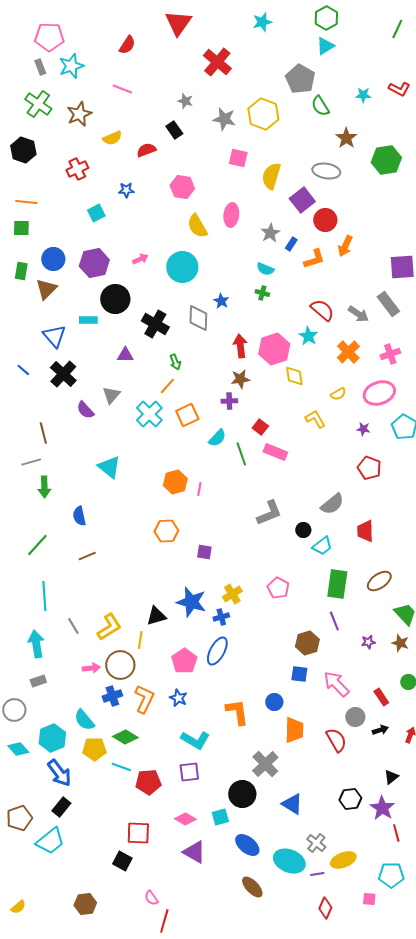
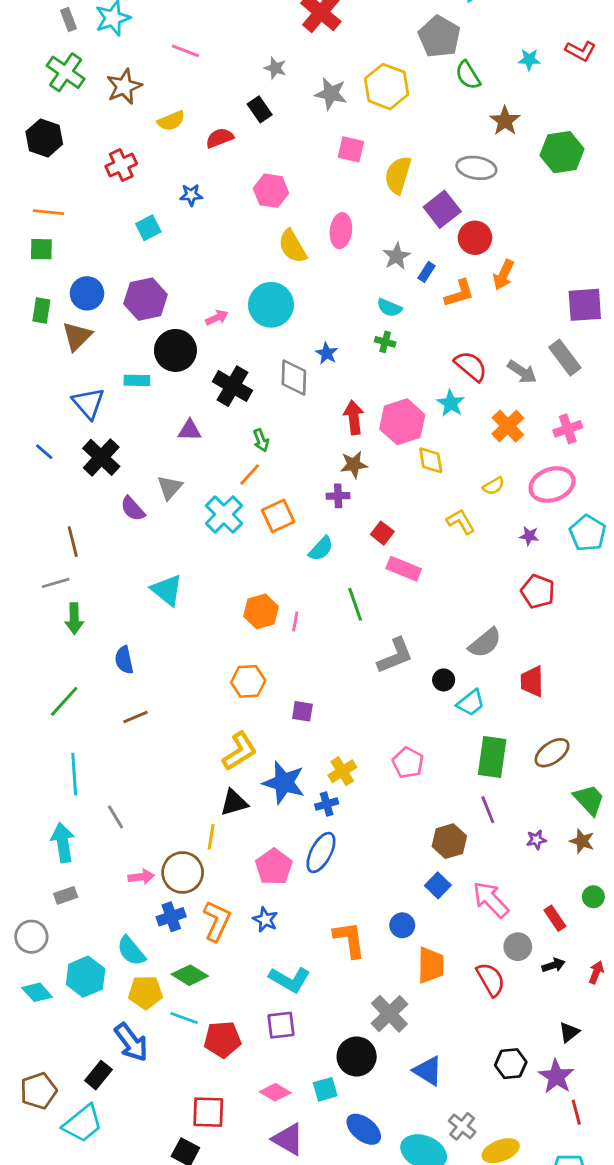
pink arrow: (140, 259) -> (217, 318), moved
green line: (241, 454) -> (355, 604), moved
yellow L-shape: (109, 627) -> (240, 751), moved
blue square: (299, 674) -> (438, 885), turned 36
blue arrow: (59, 773) -> (131, 1042), moved

